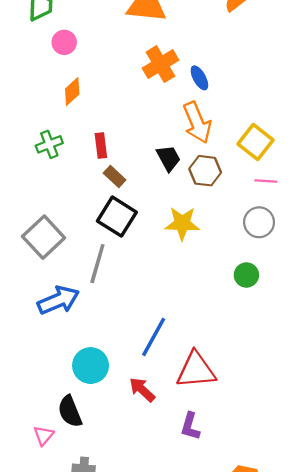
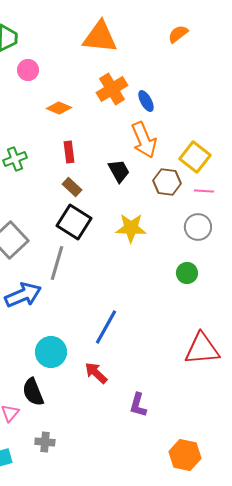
orange diamond: (72, 92) -> (59, 108), moved, turned 65
red rectangle: (101, 145) -> (69, 152), moved
brown hexagon: (205, 171) -> (167, 182), moved
red triangle: (196, 370) -> (202, 349), moved

